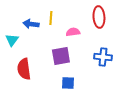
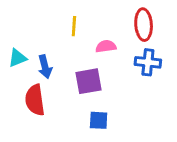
blue arrow: (31, 24) -> (45, 67), moved, turned -112
cyan triangle: (12, 40) -> (17, 58), turned 32
blue cross: (103, 57) -> (148, 62), moved

